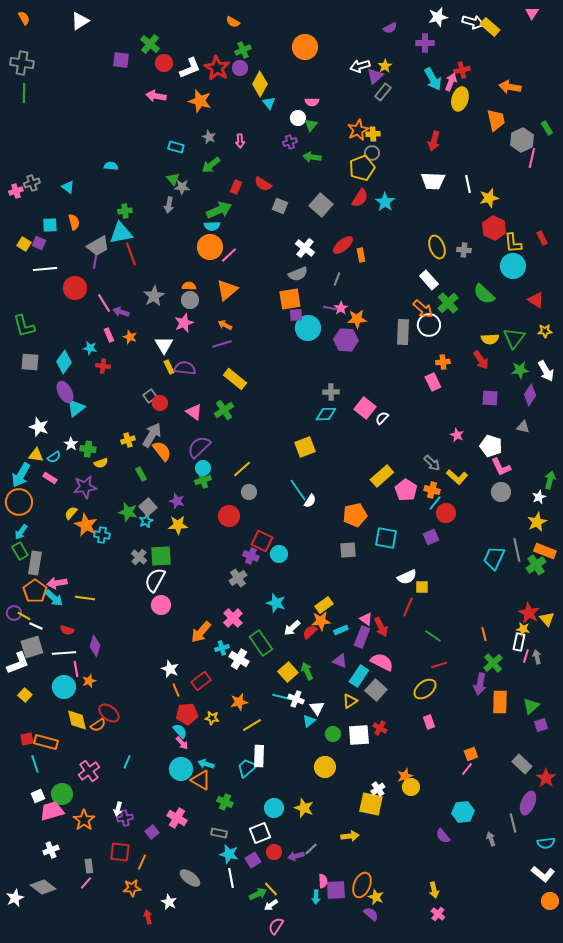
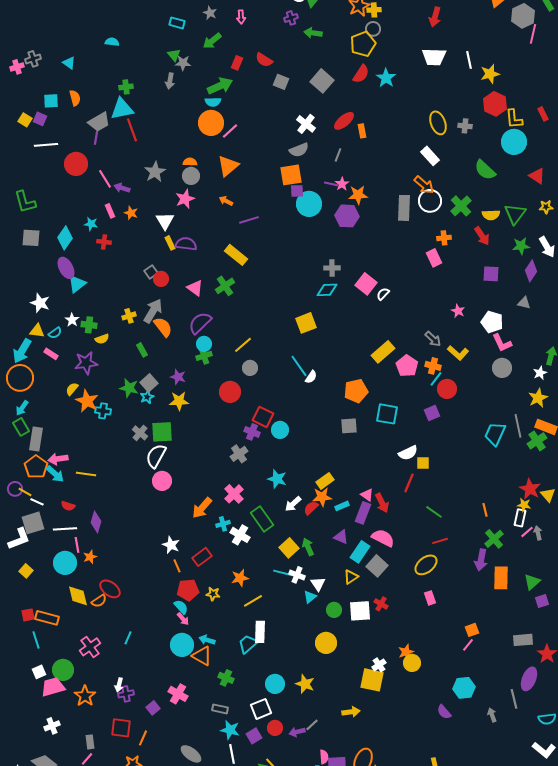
green cross: (448, 303) -> (461, 206), moved
purple line: (222, 344) -> (249, 220), moved
pink line: (526, 656) -> (527, 532), turned 32
gray rectangle: (522, 764) -> (523, 640), turned -48

